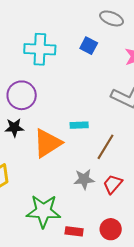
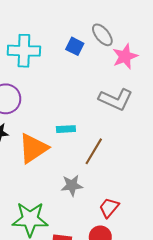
gray ellipse: (112, 18) -> (102, 35), moved, turned 30
red trapezoid: (113, 184) -> (109, 208), moved

